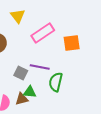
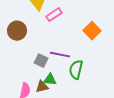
pink rectangle: (43, 33) -> (54, 15), moved, size x0.7
orange square: (72, 43) -> (92, 31), turned -36

